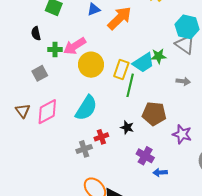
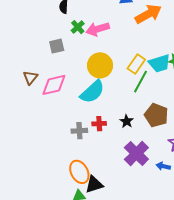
green cross: (55, 49) -> (78, 27), turned 32
yellow circle: (91, 65) -> (100, 65), moved
purple cross: (145, 156) -> (136, 153), size x1.4
blue arrow: (160, 172) -> (163, 166), moved

